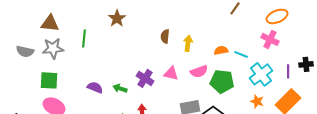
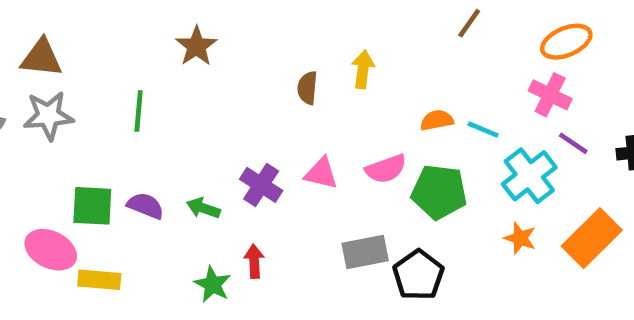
green line: (84, 38) -> (139, 111), moved
yellow arrow: (188, 43) -> (363, 69), moved
purple line: (288, 71) -> (573, 143), moved, turned -56
green square: (49, 80) -> (92, 206), moved

